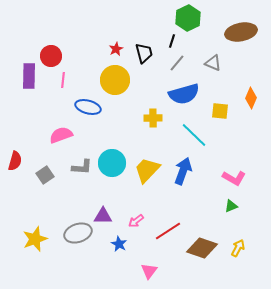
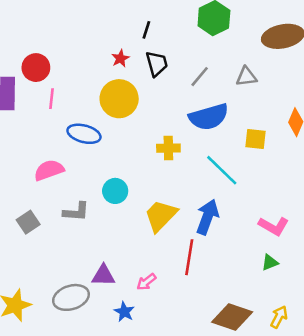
black line: (172, 41) -> (146, 30), moved
gray triangle: (213, 63) -> (246, 77), turned -30
cyan circle: (112, 163) -> (115, 191), moved, size x0.7
red line: (168, 231) -> (189, 257), moved, turned -48

